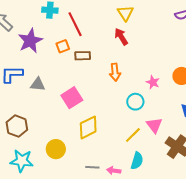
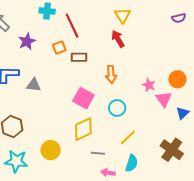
purple star: (30, 41) -> (27, 41), size x0.7
pink square: (72, 98) -> (83, 98), moved, turned -30
cyan circle: (135, 102) -> (117, 108), moved
pink triangle: (154, 125) -> (164, 99), moved
gray line: (92, 167) -> (98, 153), moved

